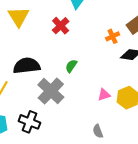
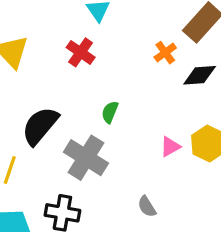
black semicircle: (27, 66) -> (40, 126), turned -32
gray semicircle: (98, 131) -> (147, 207), moved

